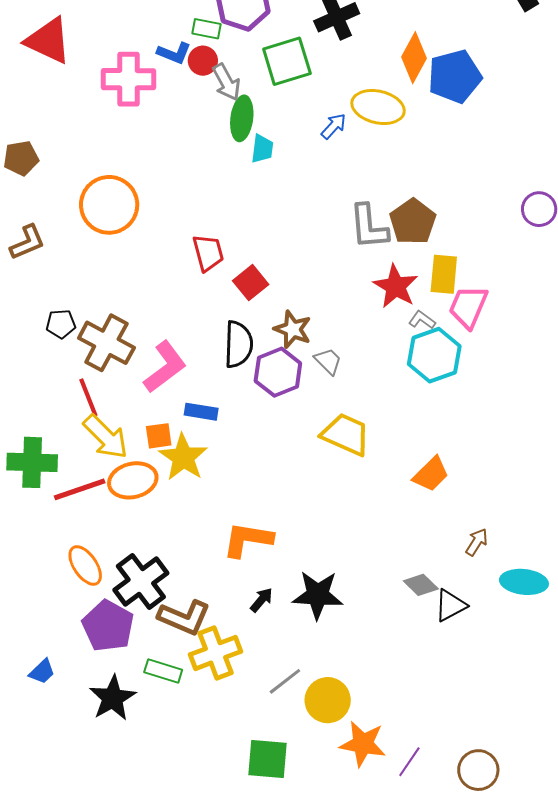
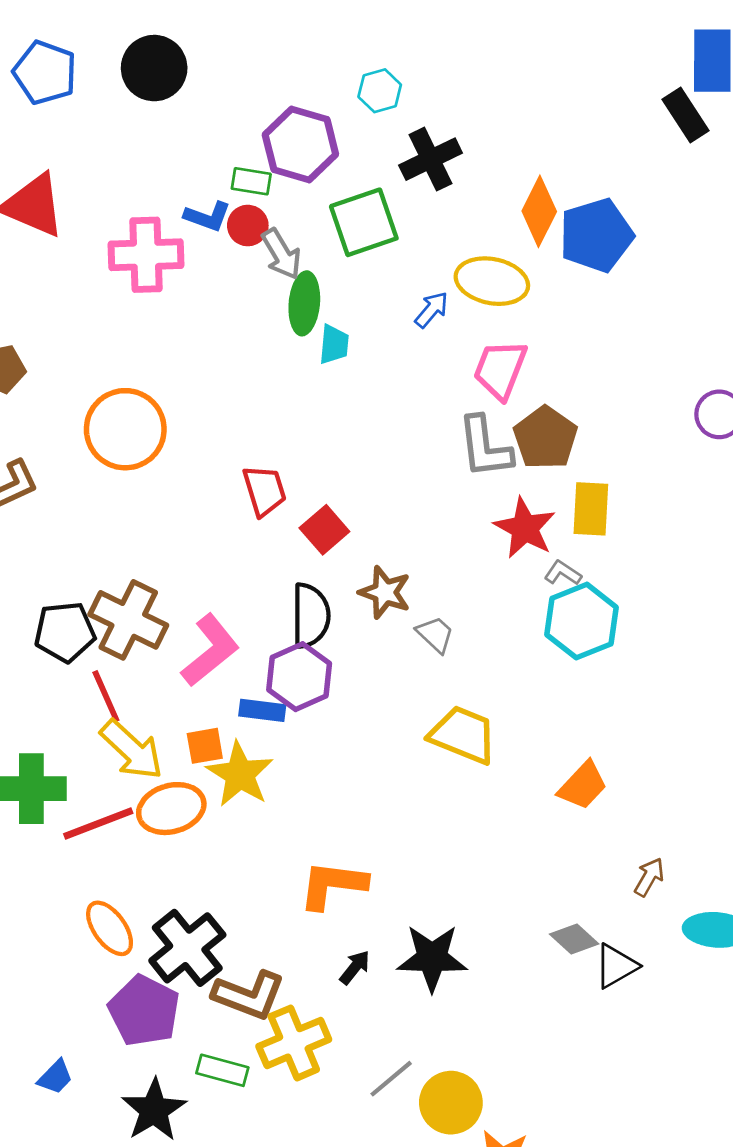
pink trapezoid: (468, 307) -> (500, 369), moved
black pentagon: (61, 324) -> (65, 632), moved, size x1.5
purple hexagon: (278, 372) -> (299, 677), moved

